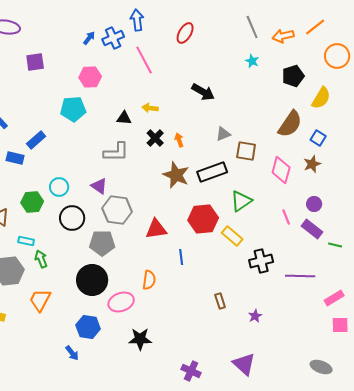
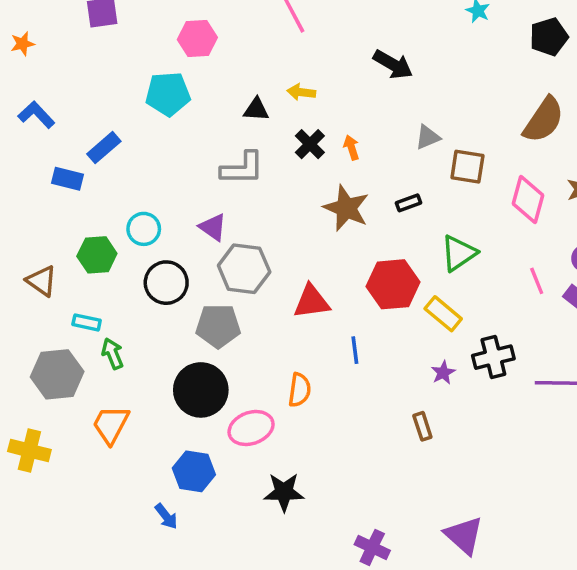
black rectangle: (212, 172) -> (409, 203), size x0.5
purple star: (255, 316) -> (443, 373), moved

